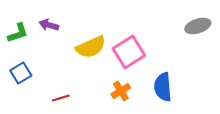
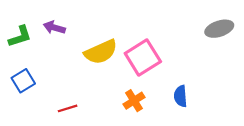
blue semicircle: (163, 87) -> (181, 96), size x0.7

